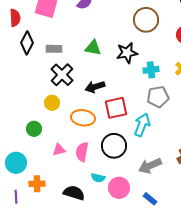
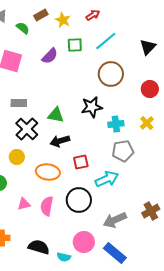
green triangle: (93, 48) -> (56, 115), moved
red square: (116, 108) -> (81, 162), size x0.7
cyan arrow: (142, 125) -> (107, 179), turned 45
cyan semicircle: (98, 178) -> (64, 257), moved
blue rectangle: (150, 199) -> (115, 253), size x1.6

